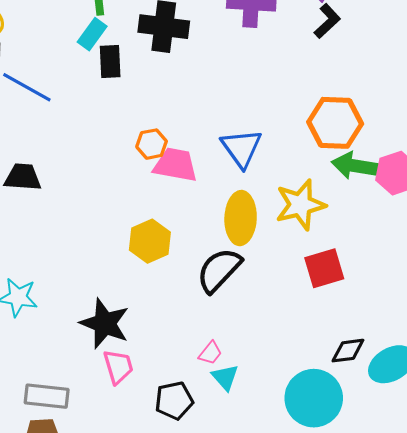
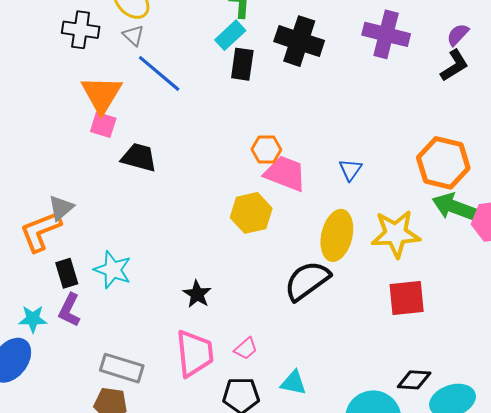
blue triangle: (241, 148) -> (350, 170), size x0.6
yellow hexagon: (150, 241) -> (251, 213), moved
black star: (105, 324) -> (197, 294), moved, size x0.6
pink trapezoid: (210, 353) -> (246, 349), moved
pink trapezoid: (118, 367) -> (195, 353), size x1.4
cyan triangle: (225, 377) -> (293, 383), turned -48

